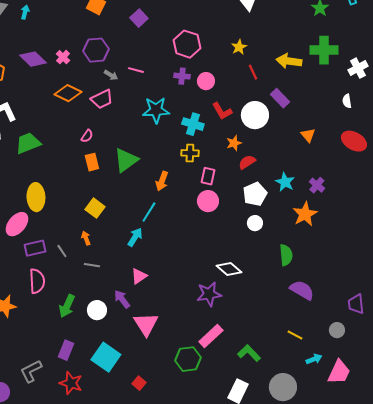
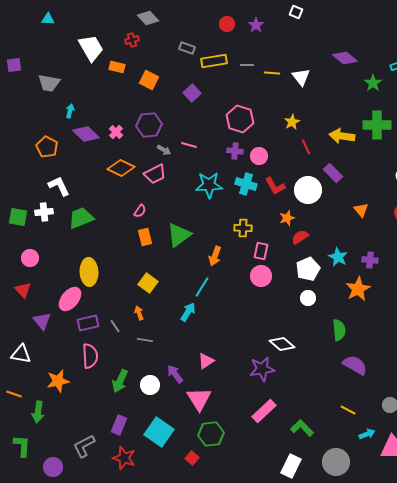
cyan arrow: (25, 12) -> (70, 111), moved
cyan cross: (193, 124) -> (246, 184), moved
purple cross: (317, 185) -> (370, 260), turned -35
pink triangle: (139, 276) -> (206, 361), moved
green hexagon: (188, 359) -> (211, 434), moved

